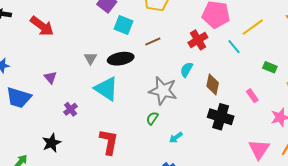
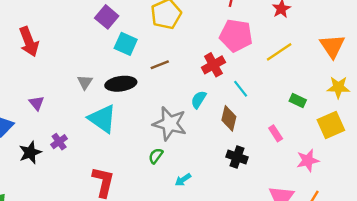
red arrow: (42, 26) -> (29, 42), turned 30
cyan line: (234, 47) -> (241, 89), moved
black cross: (221, 117) -> (237, 157), size x0.7
black star: (52, 143) -> (30, 152), moved

